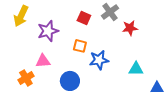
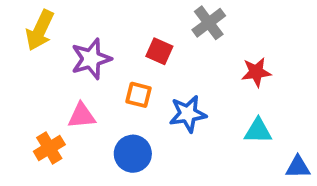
red square: (84, 18) -> (159, 51), moved
red star: (130, 28) -> (256, 72), moved
orange square: (80, 46) -> (139, 95), moved

